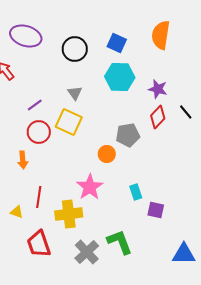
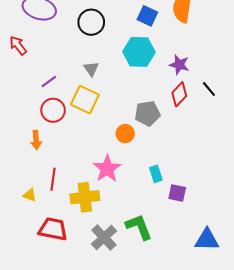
blue square: (117, 43) -> (147, 16), moved
red trapezoid: (39, 244) -> (53, 229), turned 120

